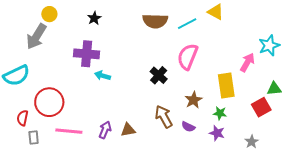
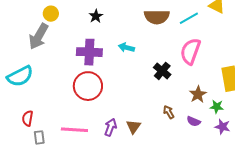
cyan arrow: (103, 76) -> (126, 47), moved
red circle: (49, 102) -> (88, 86), moved
green star: (220, 113) -> (217, 107), moved
brown arrow: (164, 117) -> (169, 112), size x0.6
brown triangle: (128, 130) -> (133, 127), turned -42

